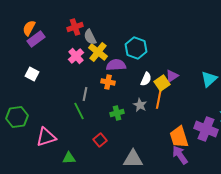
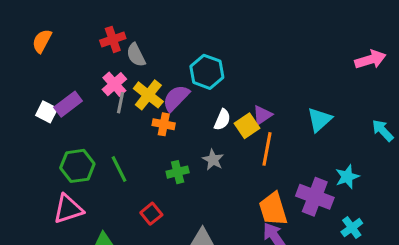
purple rectangle: (36, 39) -> (68, 104), moved
yellow cross: (98, 52) -> (148, 95), moved
purple semicircle: (116, 65) -> (176, 98), turned -42
gray line: (85, 94) -> (121, 103), moved
orange line: (159, 98) -> (267, 149), moved
green hexagon: (17, 117) -> (77, 166), moved

